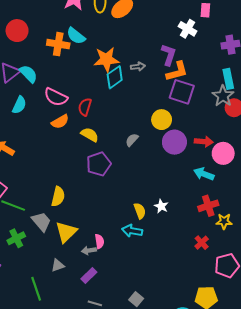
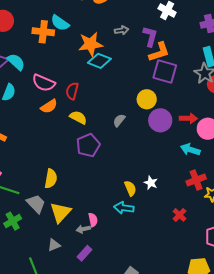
gray arrow: (138, 67) -> (122, 30), moved
cyan diamond: (115, 77) -> (99, 61), turned 60
red cross: (202, 243) -> (180, 215), moved

